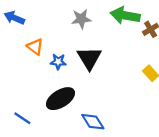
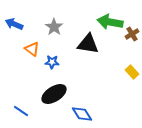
gray star: (81, 19) -> (54, 27), moved, turned -30
black triangle: (89, 58) -> (88, 44), moved, turned -50

